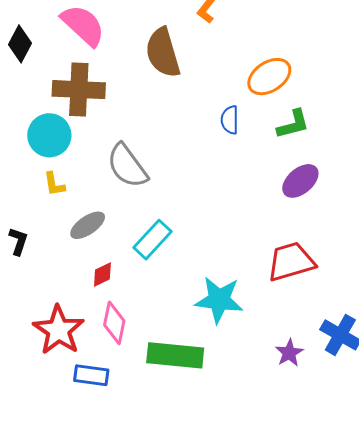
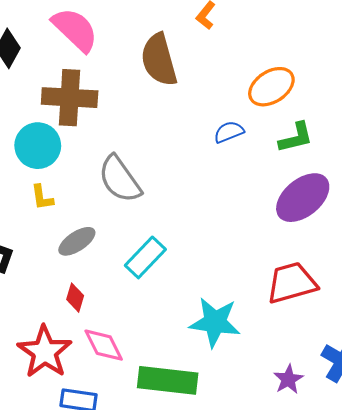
blue semicircle: (230, 120) -> (229, 132), turned 68
purple ellipse: (300, 181) -> (303, 198), size x1.4
red diamond: (102, 274) -> (75, 298), moved, turned -48
pink diamond: (114, 323) -> (104, 345), turned -39

